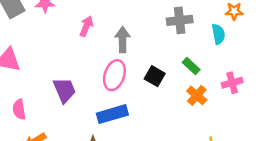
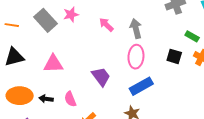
pink arrow: (86, 26) -> (106, 25), turned -56
black square: (155, 76) -> (174, 56), moved

